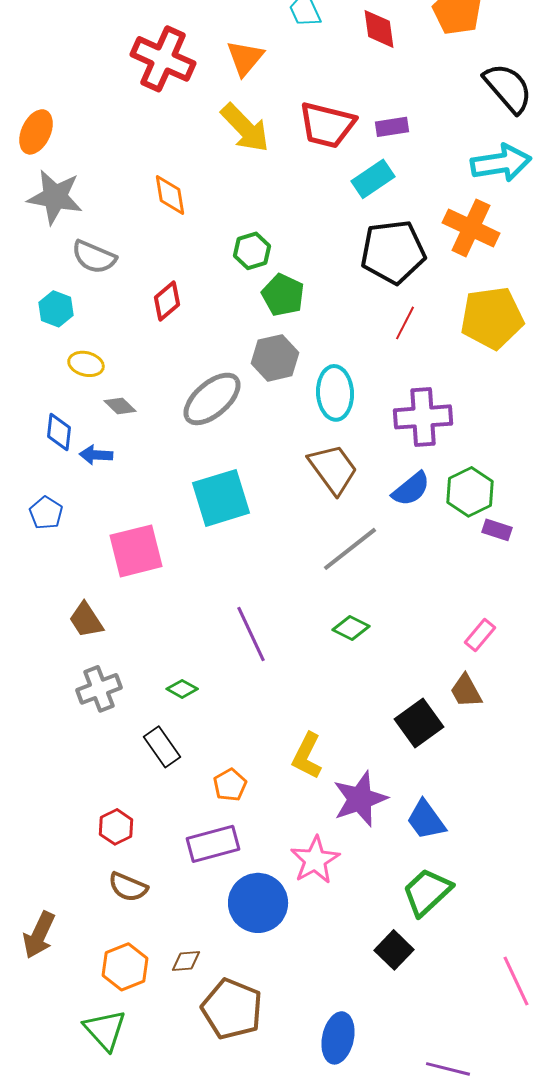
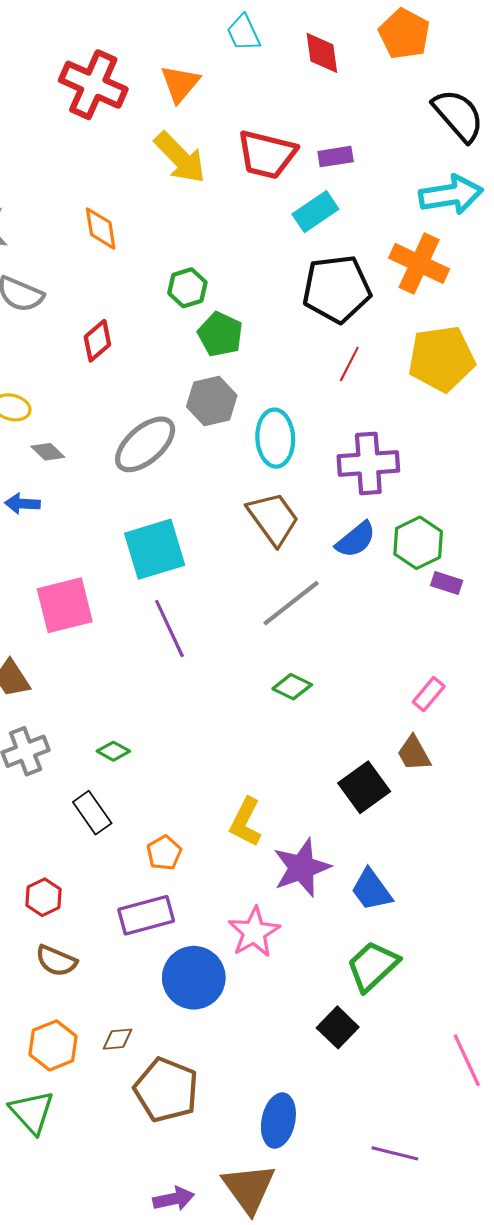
purple line: (251, 634) -> (169, 629), moved

